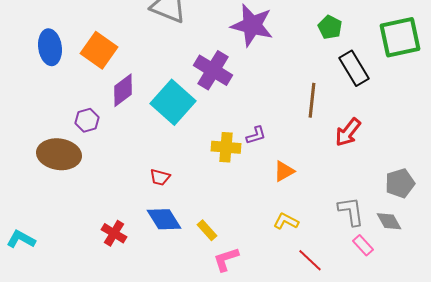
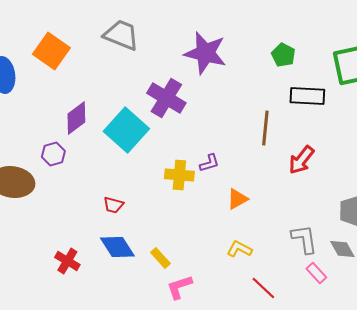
orange square: (99, 50) -> (51, 51), moved
black rectangle: (354, 68) -> (307, 96), turned -56
purple hexagon: (87, 120) -> (53, 154), moved

